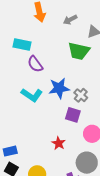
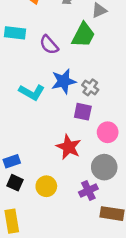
green trapezoid: (79, 51) -> (83, 35), turned -70
purple semicircle: (35, 64) -> (49, 45), moved
red star: (59, 143) -> (69, 147), size x1.5

